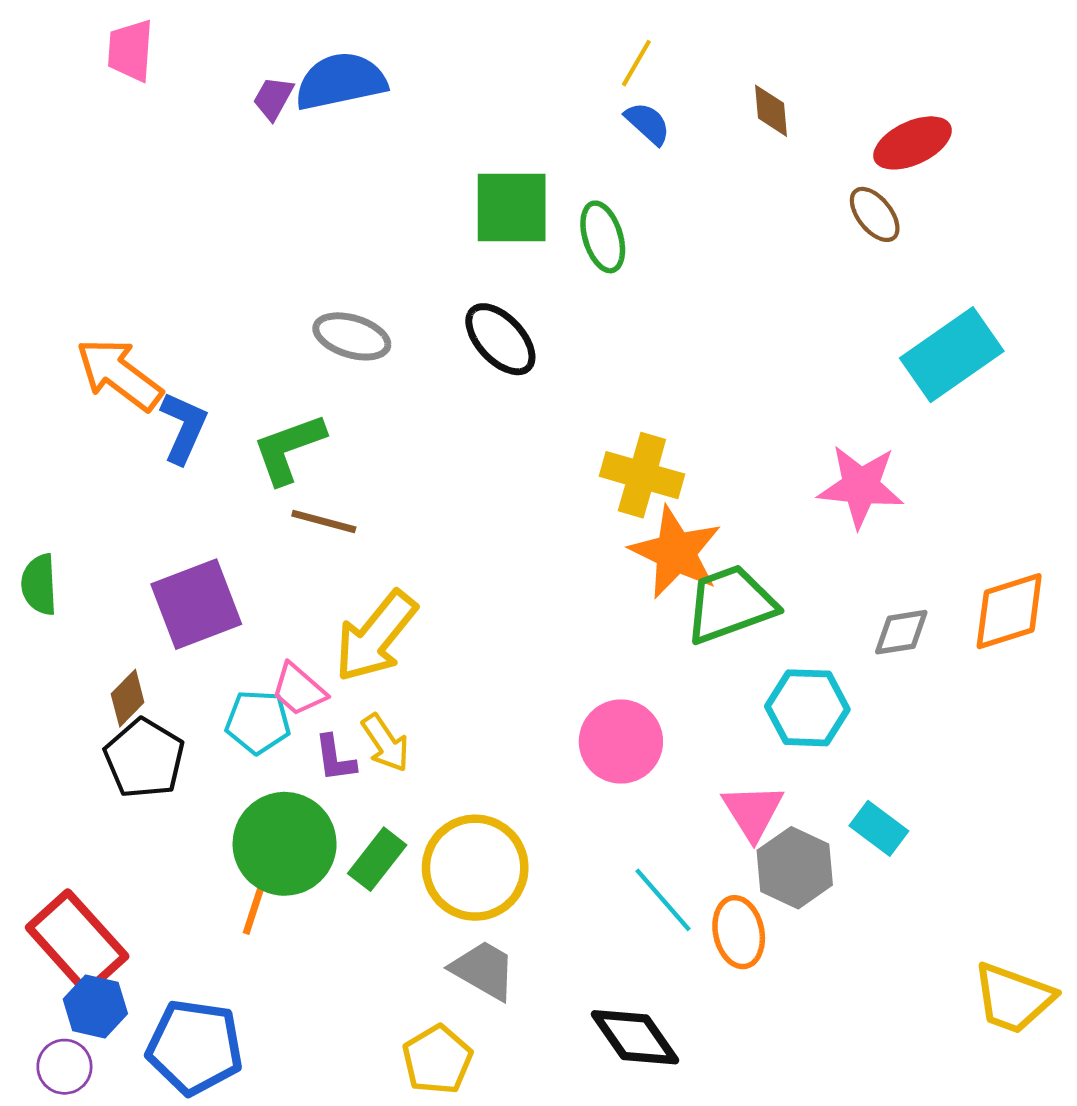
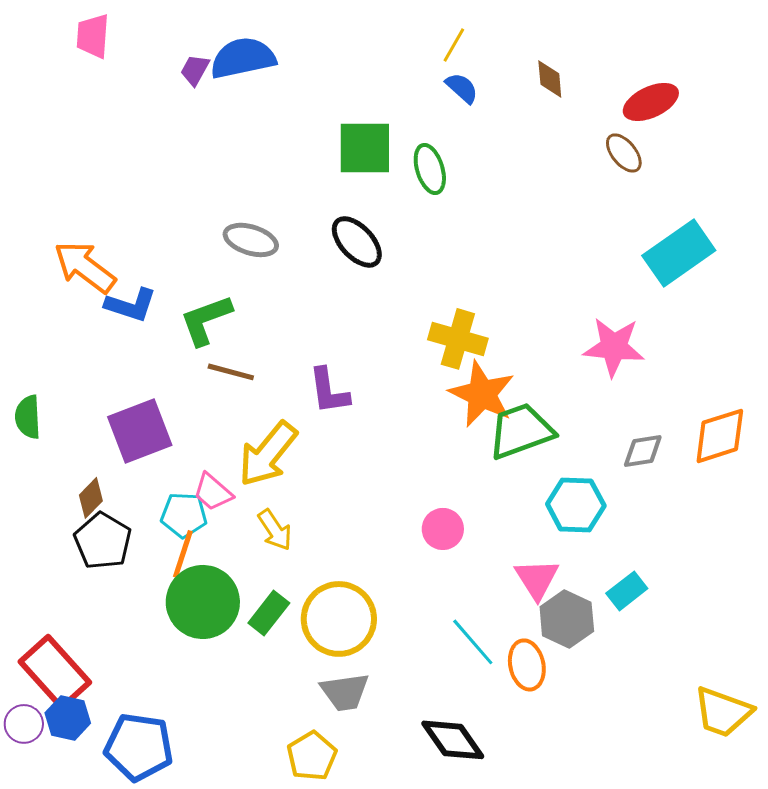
blue L-shape: (184, 428) -> (131, 305), turned 84
pink circle: (621, 742) -> (443, 529), size x0.7
purple L-shape: (335, 758) -> (329, 391), moved, size x1.4
cyan rectangle: (879, 828) -> (627, 591), turned -75
orange line: (257, 901) -> (183, 554), moved
gray trapezoid: (484, 970) -> (345, 692), turned 142
purple circle: (64, 1067) -> (24, 724), moved

